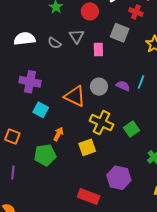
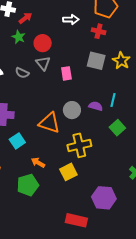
red circle: (90, 11) -> (43, 43), moved
gray square: (120, 33) -> (96, 61), moved
cyan square: (41, 110) -> (17, 141), turned 35
yellow cross: (102, 123) -> (79, 145), turned -30
green square: (131, 129) -> (117, 128), moved
orange arrow: (58, 134) -> (38, 163), turned -80

